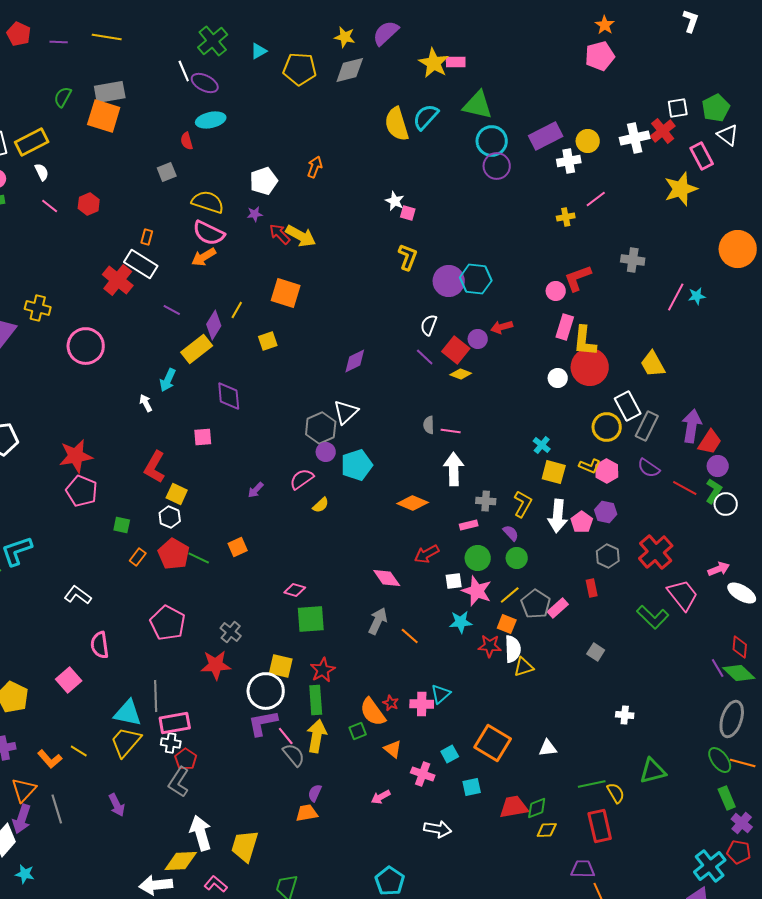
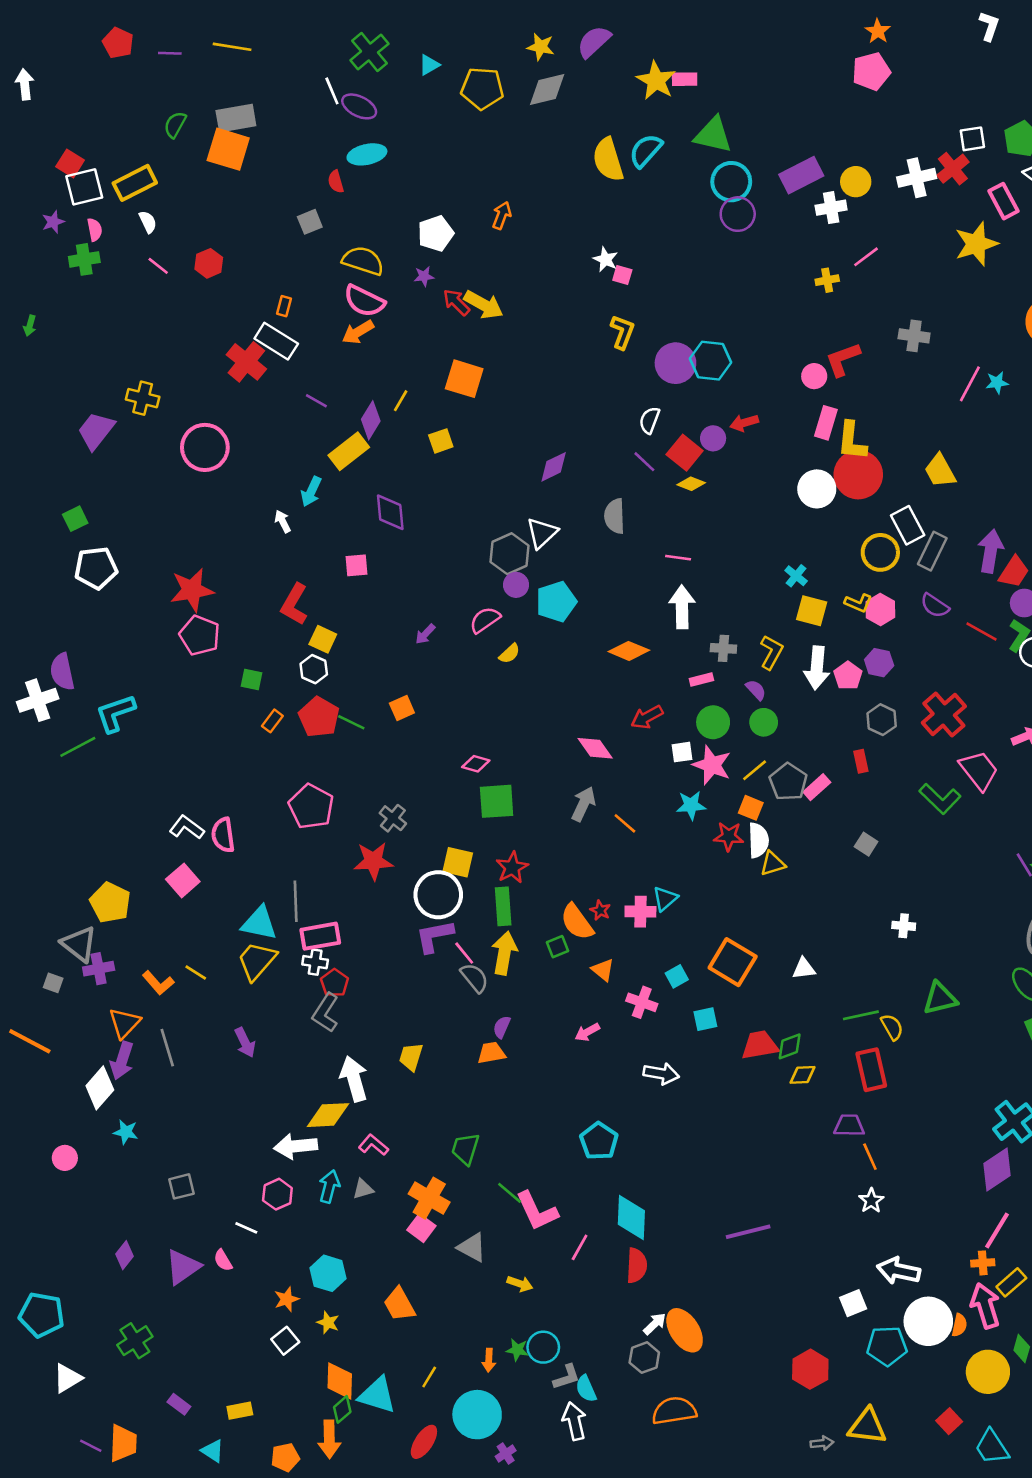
white circle: (558, 378) -> (817, 489), size x1.5
gray semicircle: (429, 425) -> (615, 516), moved, size x1.5
white L-shape: (78, 595) -> (187, 827), moved
yellow trapezoid: (245, 846) -> (411, 1057), moved, size x0.7

